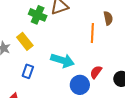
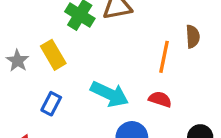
red semicircle: (96, 72) -> (160, 99), moved, turned 64

